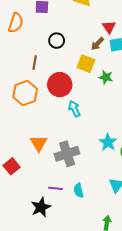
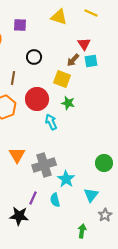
green star: (106, 77) -> (68, 103), moved
cyan star: (108, 142) -> (66, 179), moved
purple line: (56, 188) -> (33, 198), turned -72
black star: (41, 207) -> (19, 216), turned 30

